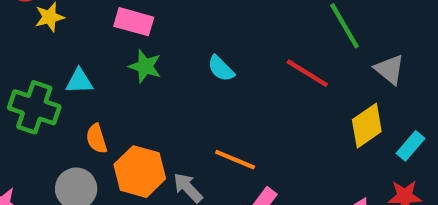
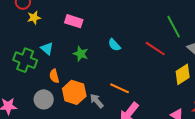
green star: (145, 66) -> (81, 54), moved
cyan triangle: (79, 81) -> (47, 49), turned 40

